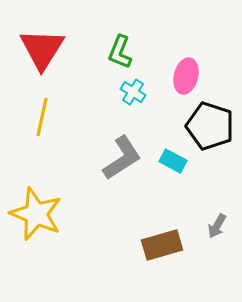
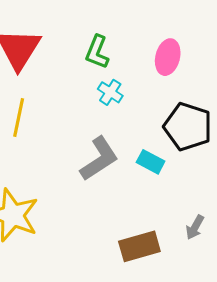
pink ellipse: (186, 76) -> (168, 57), moved

